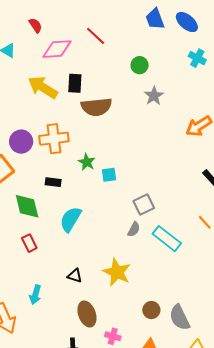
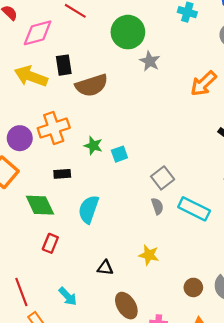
green circle: (140, 65) -> (128, 32), size x1.8
gray semicircle: (134, 229) -> (157, 206), turned -35
red rectangle: (29, 243) -> (50, 243), turned 60
yellow star: (117, 272) -> (149, 255), size x0.7
cyan arrow: (35, 295) -> (68, 296), turned -48

